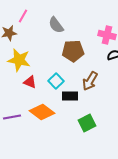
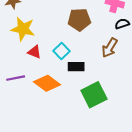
brown arrow: (90, 81) -> (110, 48), moved
purple line: (12, 117) -> (16, 78), moved
green square: (87, 123) -> (94, 95), size x1.4

